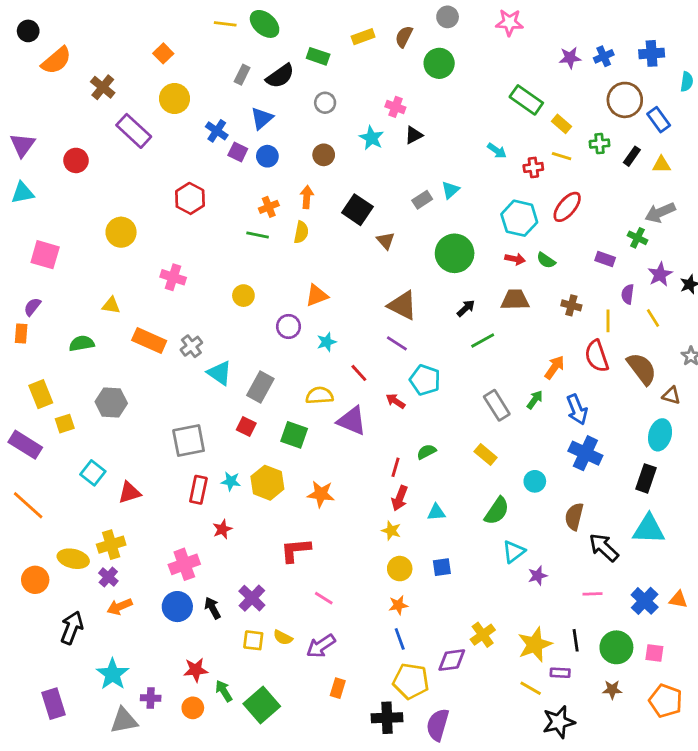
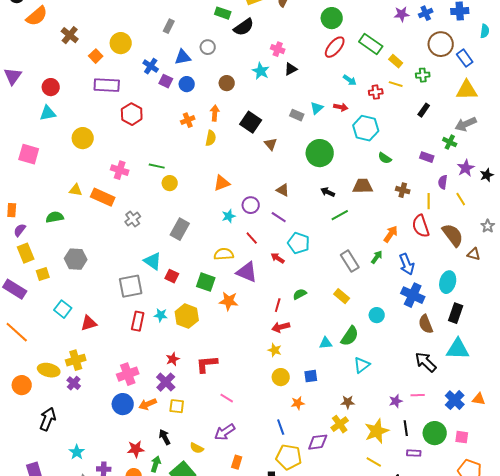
orange square: (163, 53) -> (96, 56), moved
green circle: (439, 63) -> (332, 18), moved
black semicircle: (280, 76) -> (244, 27), moved
gray circle: (325, 103) -> (208, 47), moved
blue triangle: (262, 118) -> (183, 57), turned 30
purple rectangle: (134, 131) -> (107, 85), moved, turned -40
black rectangle: (632, 156) -> (424, 110), moved
yellow triangle: (661, 165) -> (467, 90), size x1.6
cyan triangle: (23, 193) -> (48, 113), moved
gray rectangle: (422, 200) -> (297, 115), turned 56
red ellipse: (567, 207) -> (335, 47), moved
green line: (258, 235) -> (157, 166), moved
red arrow: (515, 259) -> (341, 107), moved
brown triangle: (402, 305) -> (283, 190), size x0.6
purple semicircle: (32, 307) -> (20, 230), moved
black arrow: (466, 308) -> (328, 192), turned -112
purple circle: (289, 326) -> (251, 205), moved
orange rectangle: (149, 341) -> (103, 197), moved
cyan triangle: (220, 373) -> (153, 261), moved
gray rectangle: (260, 387) -> (180, 229), moved
cyan ellipse: (660, 435) -> (448, 282), moved
orange star: (321, 494) -> (229, 301), moved
red arrow: (400, 498) -> (281, 327), turned 54
cyan triangle: (436, 512) -> (326, 343), moved
brown semicircle: (574, 516) -> (426, 324), moved, turned -36
red star: (222, 529) -> (173, 359), moved
purple star: (538, 576) -> (396, 401), moved
purple cross: (252, 598) -> (166, 382), moved
orange star: (398, 605) -> (298, 403), moved
orange arrow: (120, 607) -> (148, 404), moved
black arrow: (213, 608) -> (165, 437), moved
yellow semicircle: (283, 638) -> (197, 448), moved
yellow square: (253, 640) -> (177, 406), moved
purple rectangle: (560, 673) -> (414, 453), moved
cyan star: (113, 674) -> (77, 452), size x0.7
brown star: (612, 690) -> (348, 402), moved
green arrow: (224, 691) -> (156, 464), turned 49

